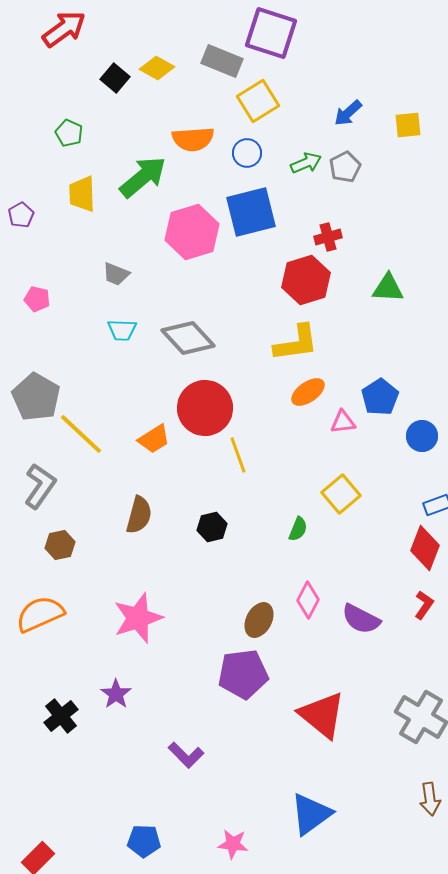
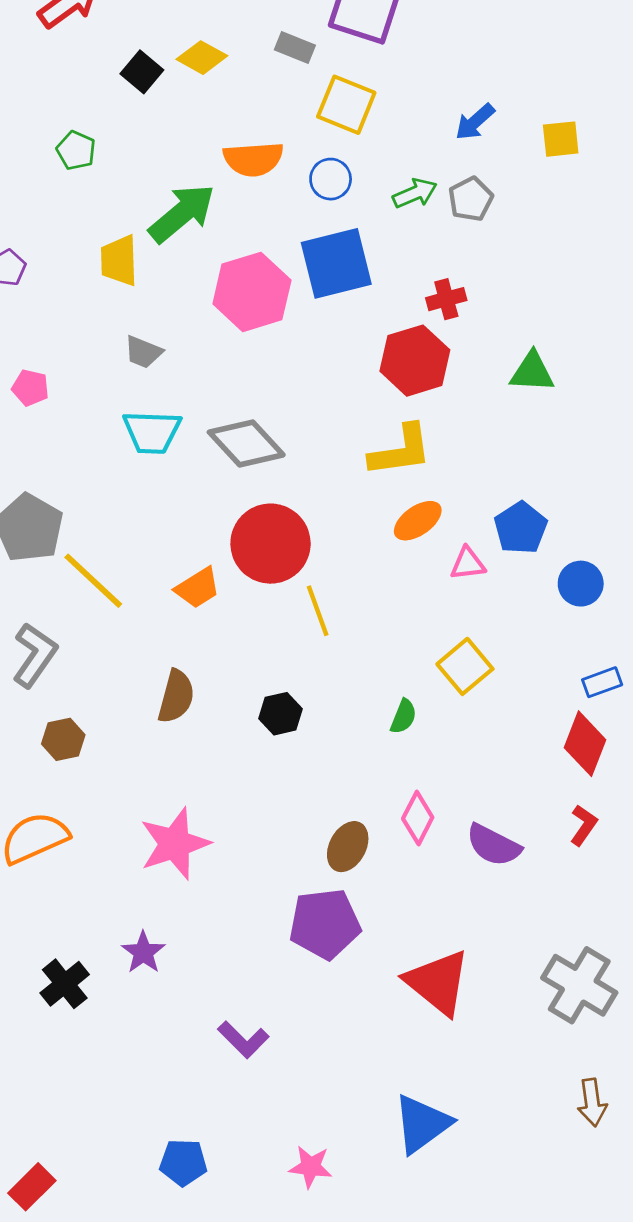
gray rectangle: (222, 61) -> (295, 48), size x0.7
yellow square: (258, 101) -> (346, 105), turned -36
yellow trapezoid: (82, 194) -> (119, 261), moved
cyan trapezoid: (122, 330) -> (152, 432), size x1.4

